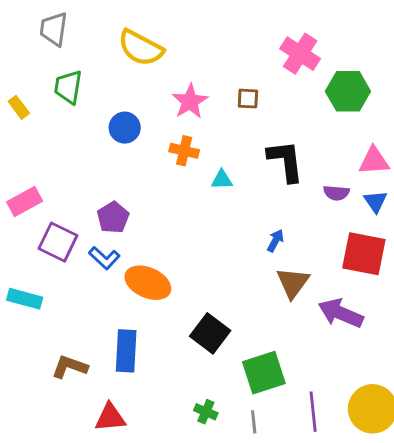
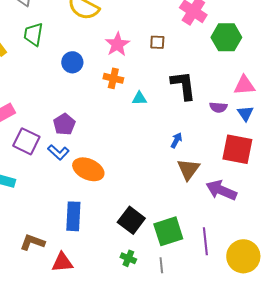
black square: (210, 333) -> (131, 220), moved
brown L-shape: (70, 367) -> (32, 242), moved
purple line: (313, 412) -> (205, 241), moved

